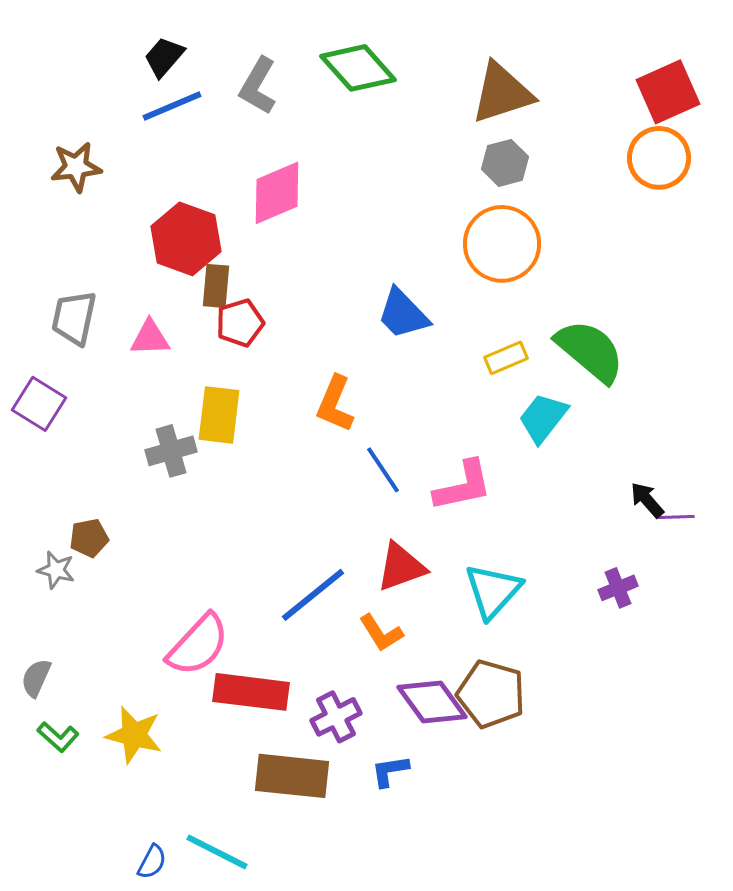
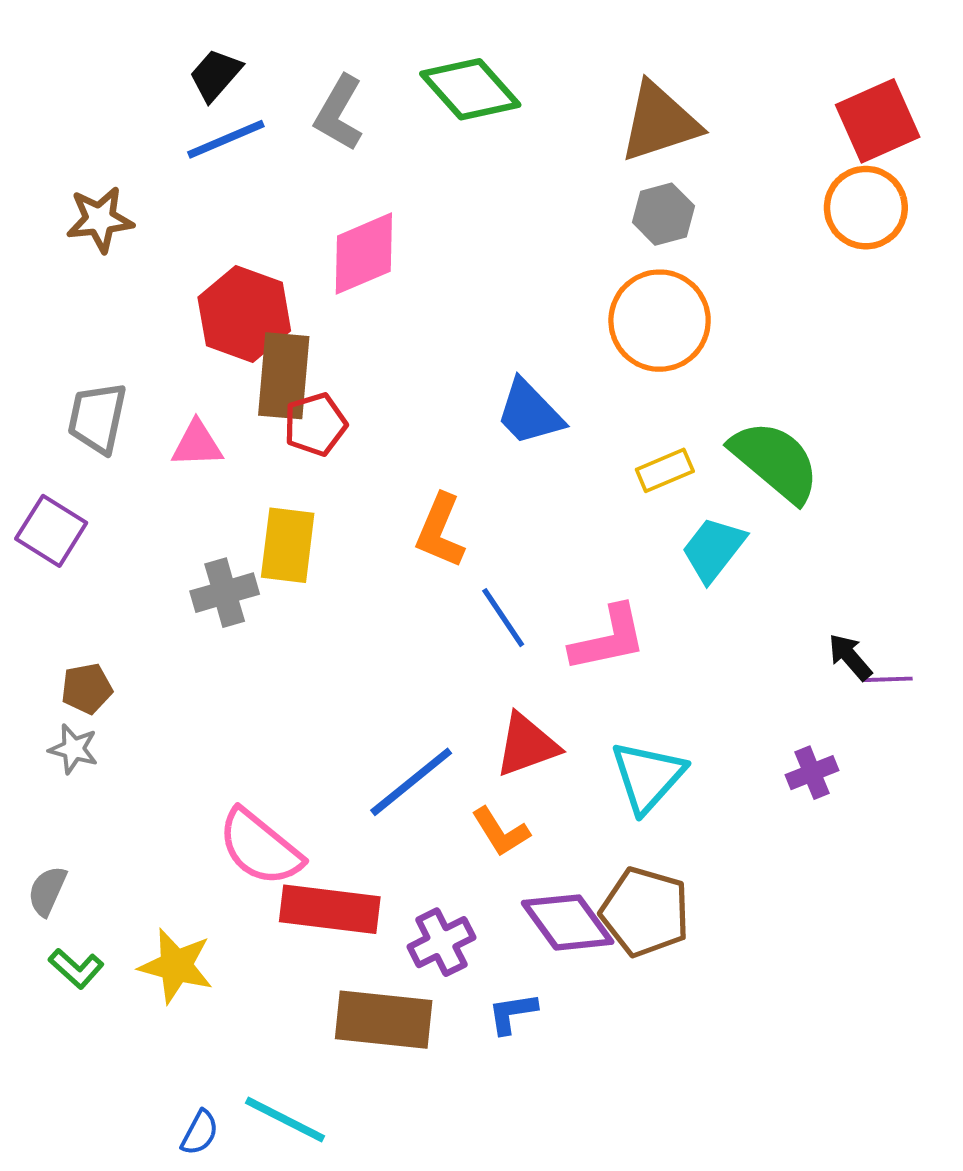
brown rectangle: (216, 286) -> (284, 376), size x1.5
brown pentagon: (89, 538) -> (87, 689), moved
pink semicircle: (198, 645) -> (260, 848), turned 86

